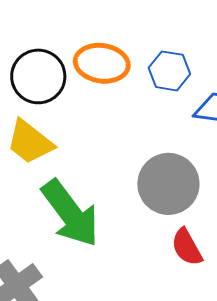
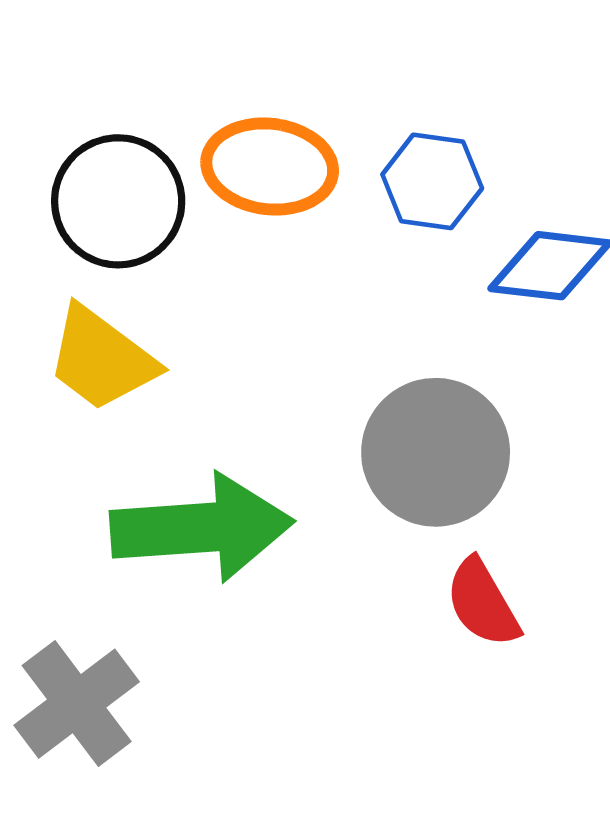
green arrow: (70, 213) -> (202, 528), turned -56

